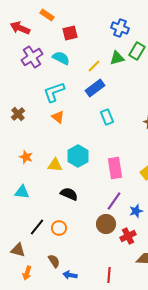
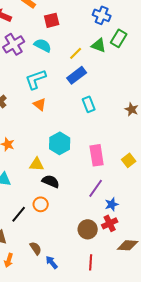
green triangle: (117, 58) -> (99, 45), turned 35
yellow triangle: (55, 165) -> (37, 164), moved
blue star: (136, 211) -> (112, 204), moved
brown circle: (106, 224) -> (88, 229), moved
orange circle: (59, 228) -> (41, 204), moved
blue arrow: (70, 275) -> (52, 262), turned 40

